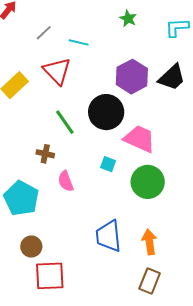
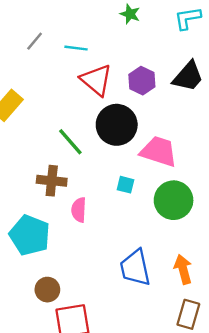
red triangle: (57, 71) -> (96, 80), moved
purple hexagon: (132, 77) -> (142, 81), size x0.7
brown cross: (45, 154) -> (52, 181), size x1.4
pink semicircle: (66, 181) -> (79, 210), turned 30

